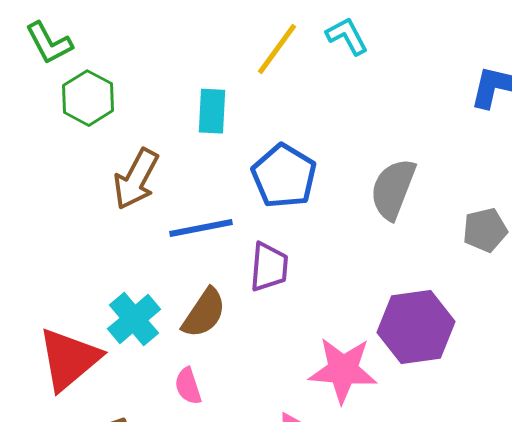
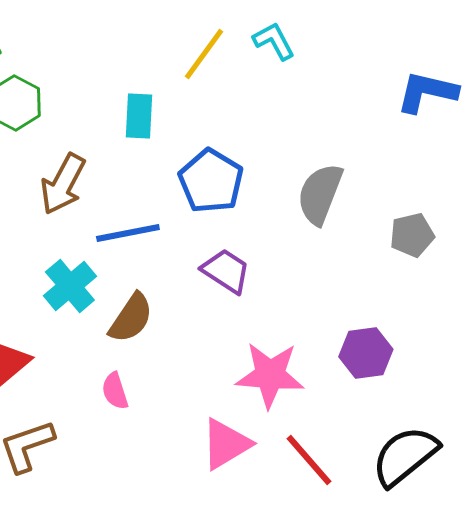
purple trapezoid: (269, 267) -> (226, 271), moved, turned -62
cyan cross: (134, 319) -> (70, 286), moved
purple hexagon: (416, 327) -> (366, 353), moved, size x0.7

